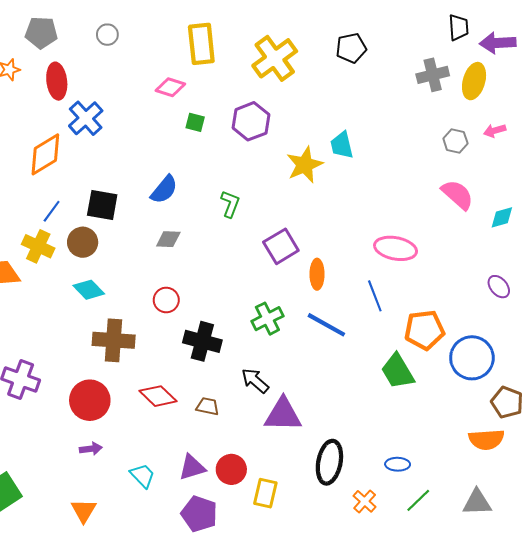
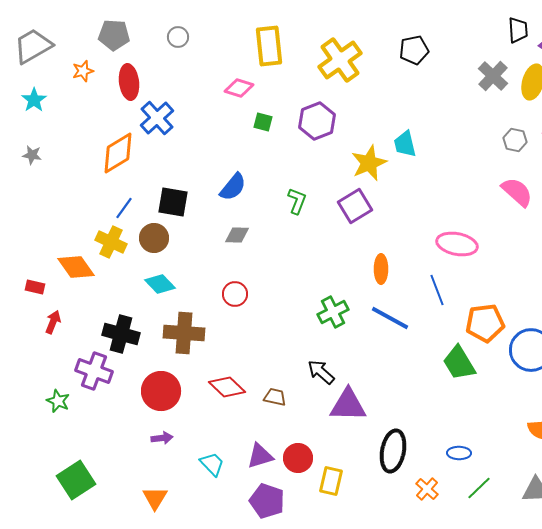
gray cross: (433, 75) -> (493, 76), turned -32
purple square: (281, 246) -> (355, 206), moved
black cross: (202, 341) -> (121, 334), moved

